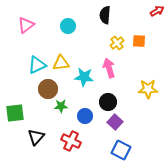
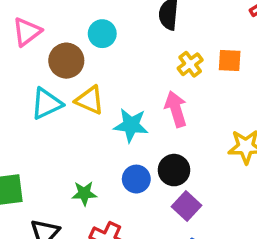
yellow triangle: (61, 63) -> (90, 100), turned 30
brown circle: (48, 89) -> (66, 61), moved
green star: (61, 106) -> (84, 193), moved
blue circle: (85, 116) -> (136, 179), moved

